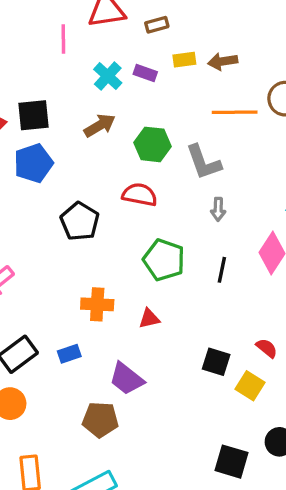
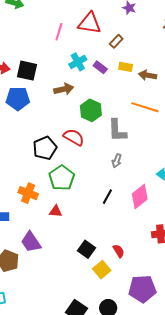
brown rectangle: (157, 25) -> (116, 41), turned -48
black pentagon: (80, 221) -> (45, 148), moved
green pentagon: (164, 260) -> (62, 178), moved

